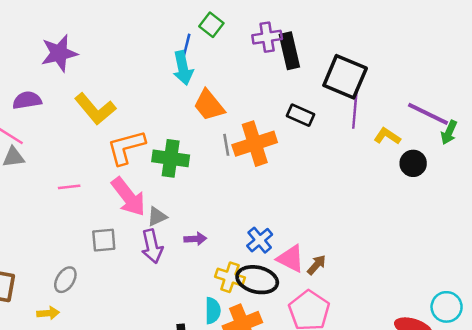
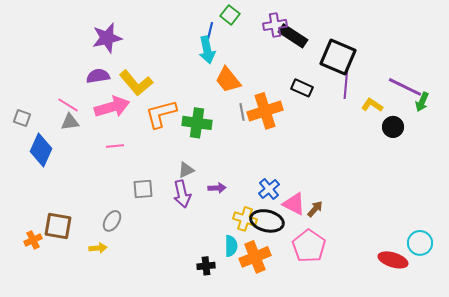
black rectangle: (289, 51) -> (293, 36), turned -44
purple semicircle: (27, 100) -> (98, 76), moved
pink arrow: (129, 197) -> (112, 107), moved, turned -68

